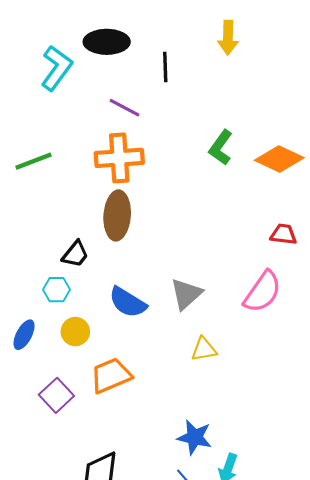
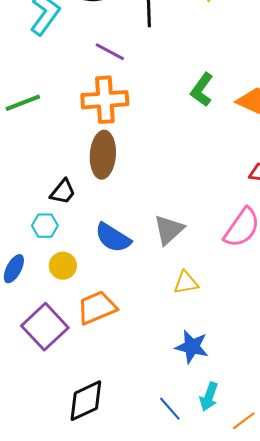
purple square: (56, 395) -> (45, 327), size x1.4
blue star: (195, 437) -> (192, 347), moved

